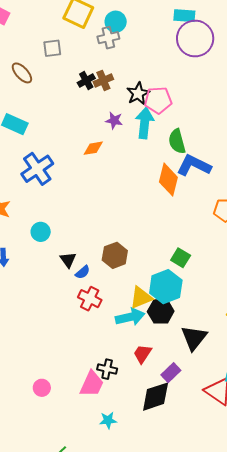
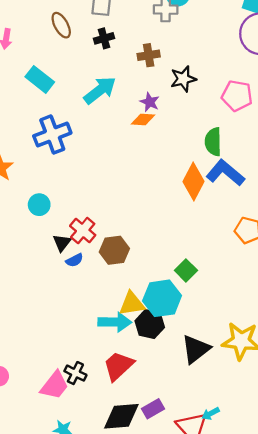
black cross: (86, 80) -> (104, 38), moved
pink pentagon: (158, 100) -> (237, 96), moved
cyan arrow: (145, 123) -> (100, 90), moved, turned 32
orange diamond: (93, 148) -> (143, 119), moved
red cross: (90, 299) -> (83, 230), moved
black triangle: (194, 338) -> (196, 349), moved
red trapezoid: (143, 354) -> (118, 366), size x1.4
purple rectangle: (171, 373) -> (153, 409), moved

